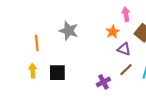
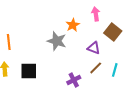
gray star: (69, 31) -> (57, 41), moved
orange star: (113, 32) -> (73, 25), moved

